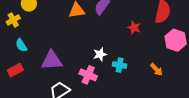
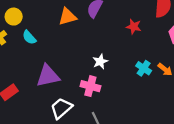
cyan semicircle: (21, 45) -> (29, 37), moved
cyan cross: (120, 65) -> (144, 68), moved, turned 32

